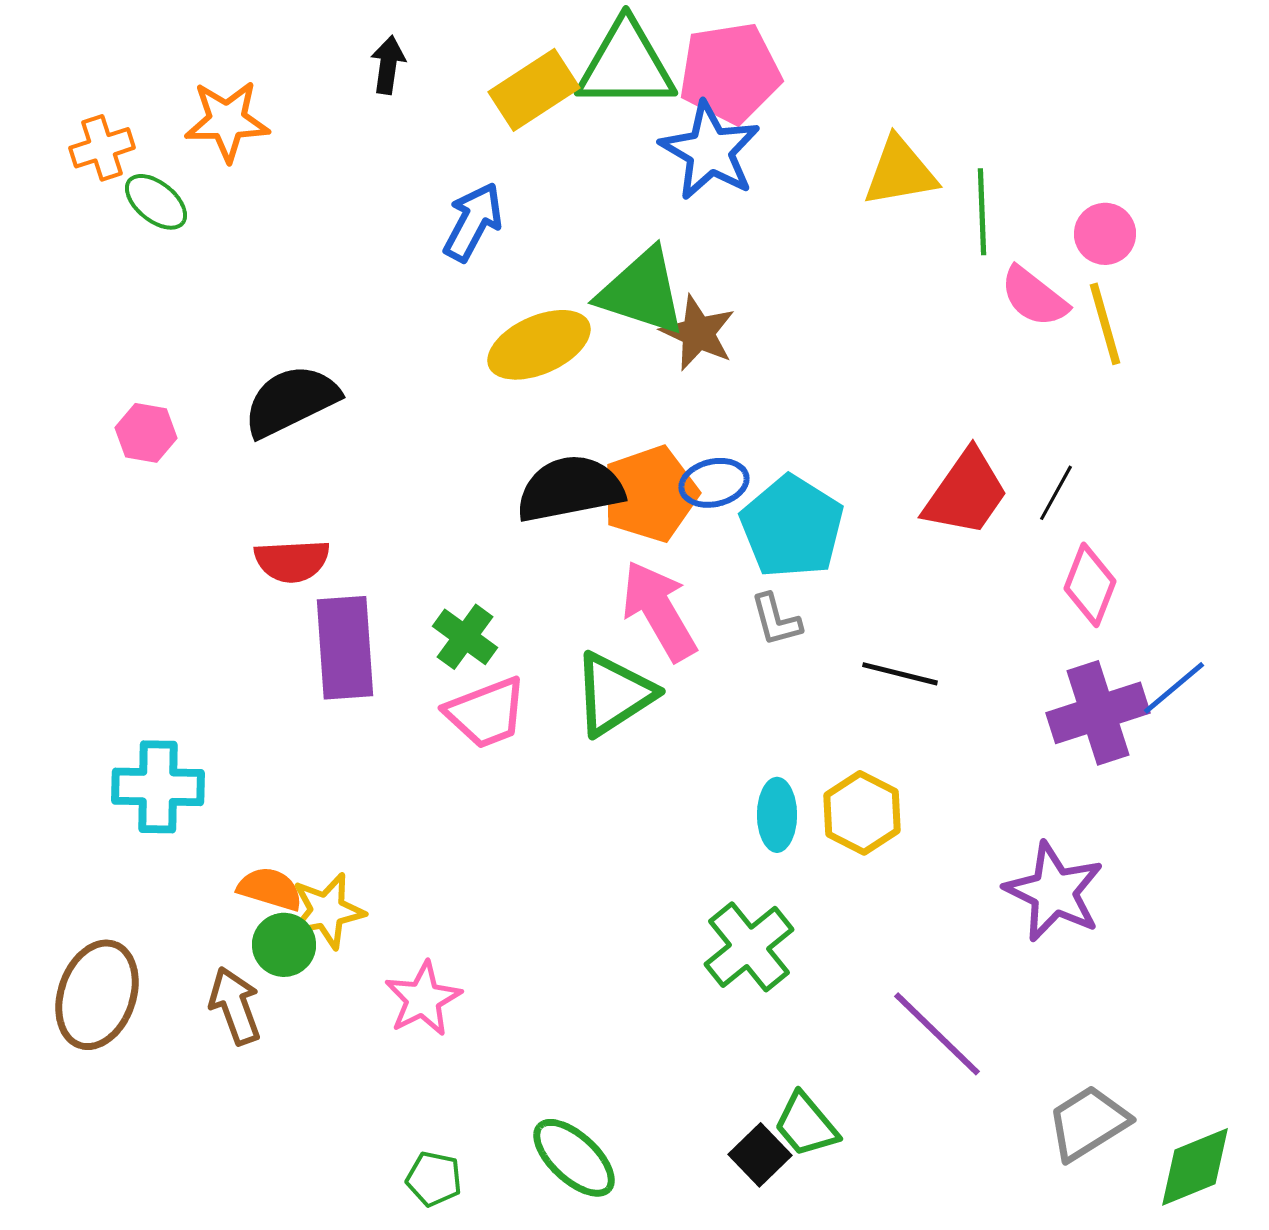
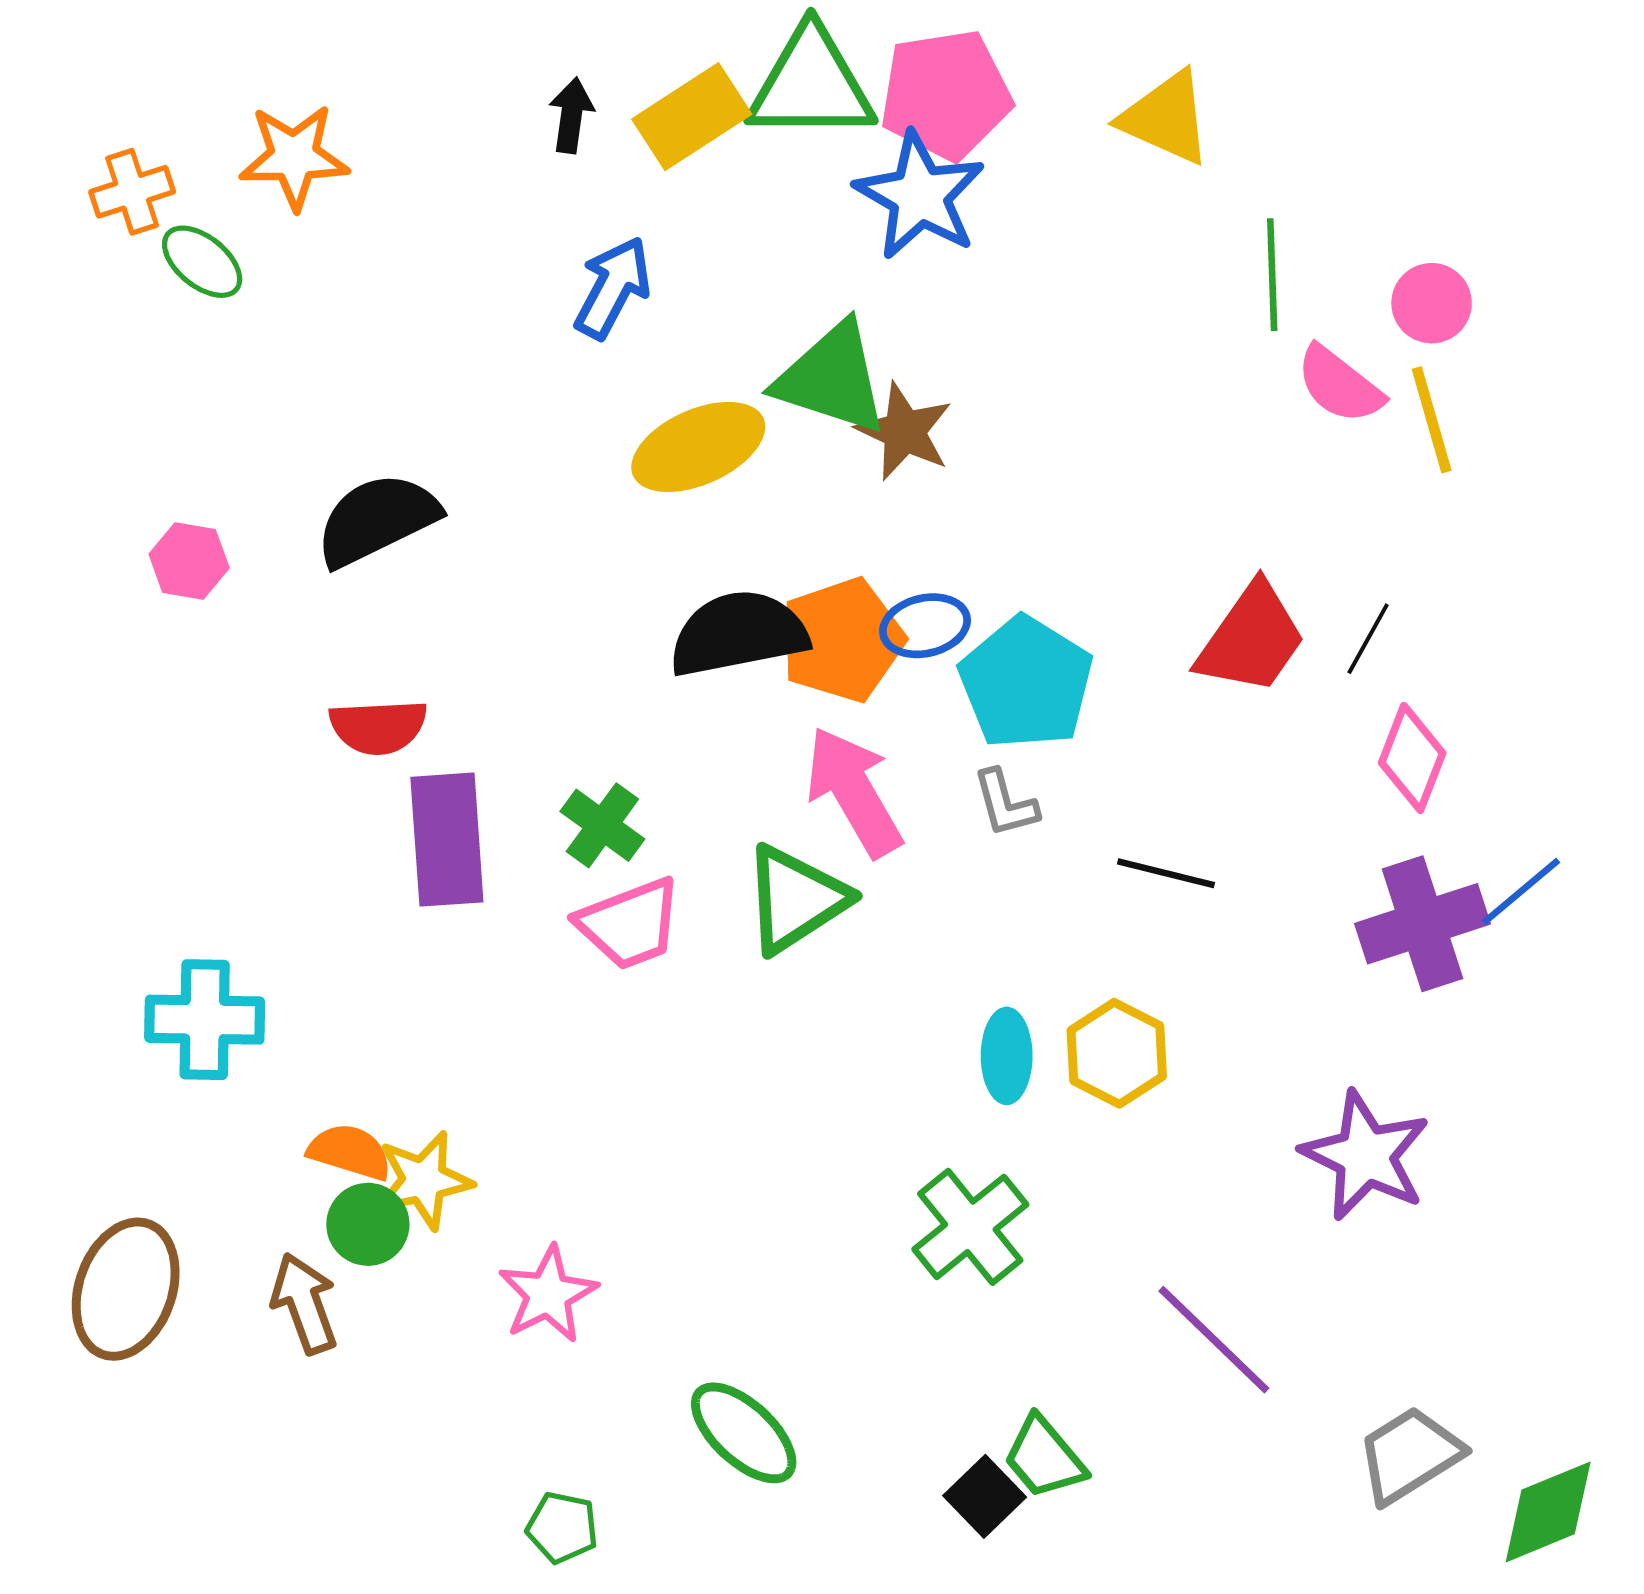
black arrow: (388, 65) -> (571, 115), moved
yellow triangle: (900, 172) -> (1166, 118), moved, turned 34
green ellipse: (574, 1158) -> (744, 1433), moved

